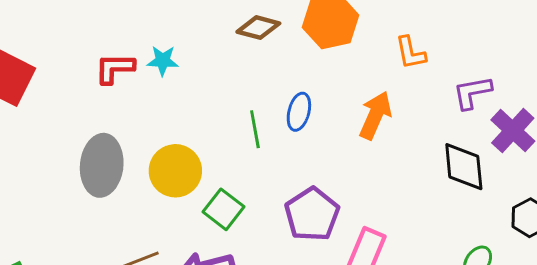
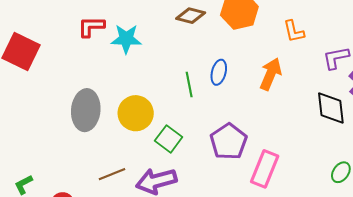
cyan star: (163, 61) -> (126, 39), size x1.4
red L-shape: (115, 68) -> (91, 27), moved

